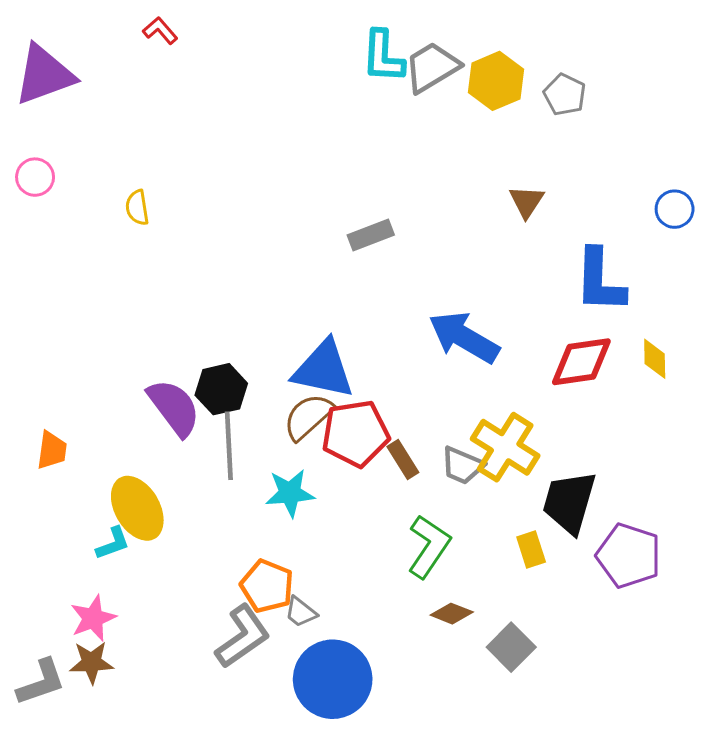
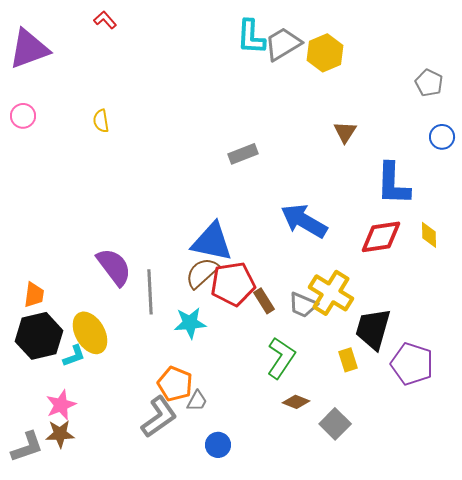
gray pentagon: (565, 95) -> (429, 83), moved
yellow semicircle: (137, 208) -> (101, 121), moved
black hexagon: (221, 389) -> (39, 336), moved, size x1.4
gray trapezoid: (301, 612) -> (197, 401), turned -100
blue circle: (333, 679) -> (218, 445), size x0.5

